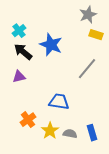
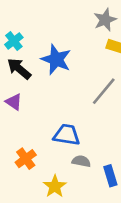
purple triangle: (19, 77) -> (14, 102), turned 48
yellow star: (50, 131) -> (55, 186), moved
gray semicircle: (70, 134) -> (81, 161), moved

